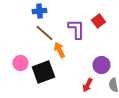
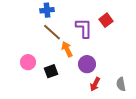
purple circle: (101, 65) -> (87, 64), moved
black square: (43, 72) -> (51, 71), size x0.6

